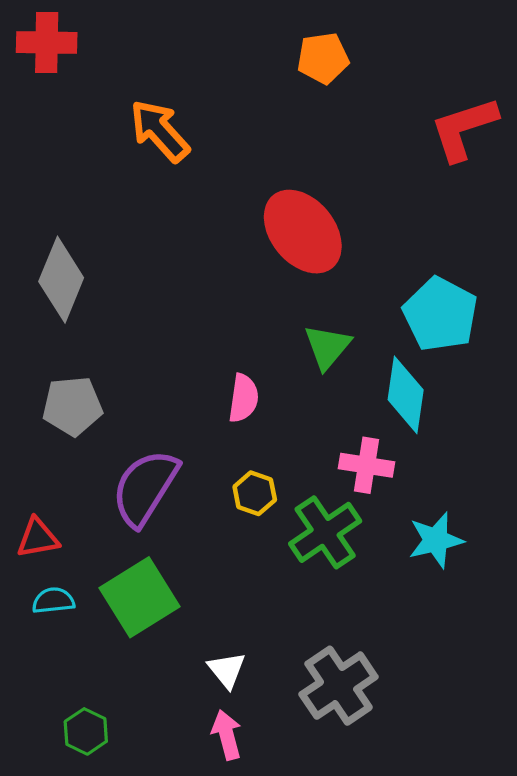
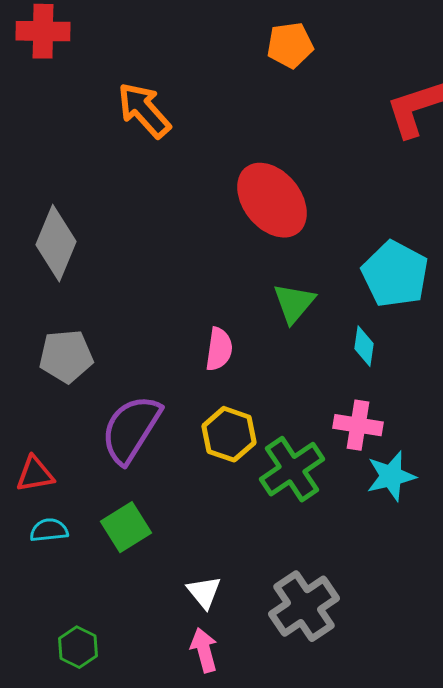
cyan diamond: (406, 395) -> (364, 346), size x0.6
pink cross: (367, 465) -> (358, 425), moved
yellow hexagon: (255, 493) -> (229, 434), size x1.4
green square: (139, 597) -> (126, 527), size x0.7

